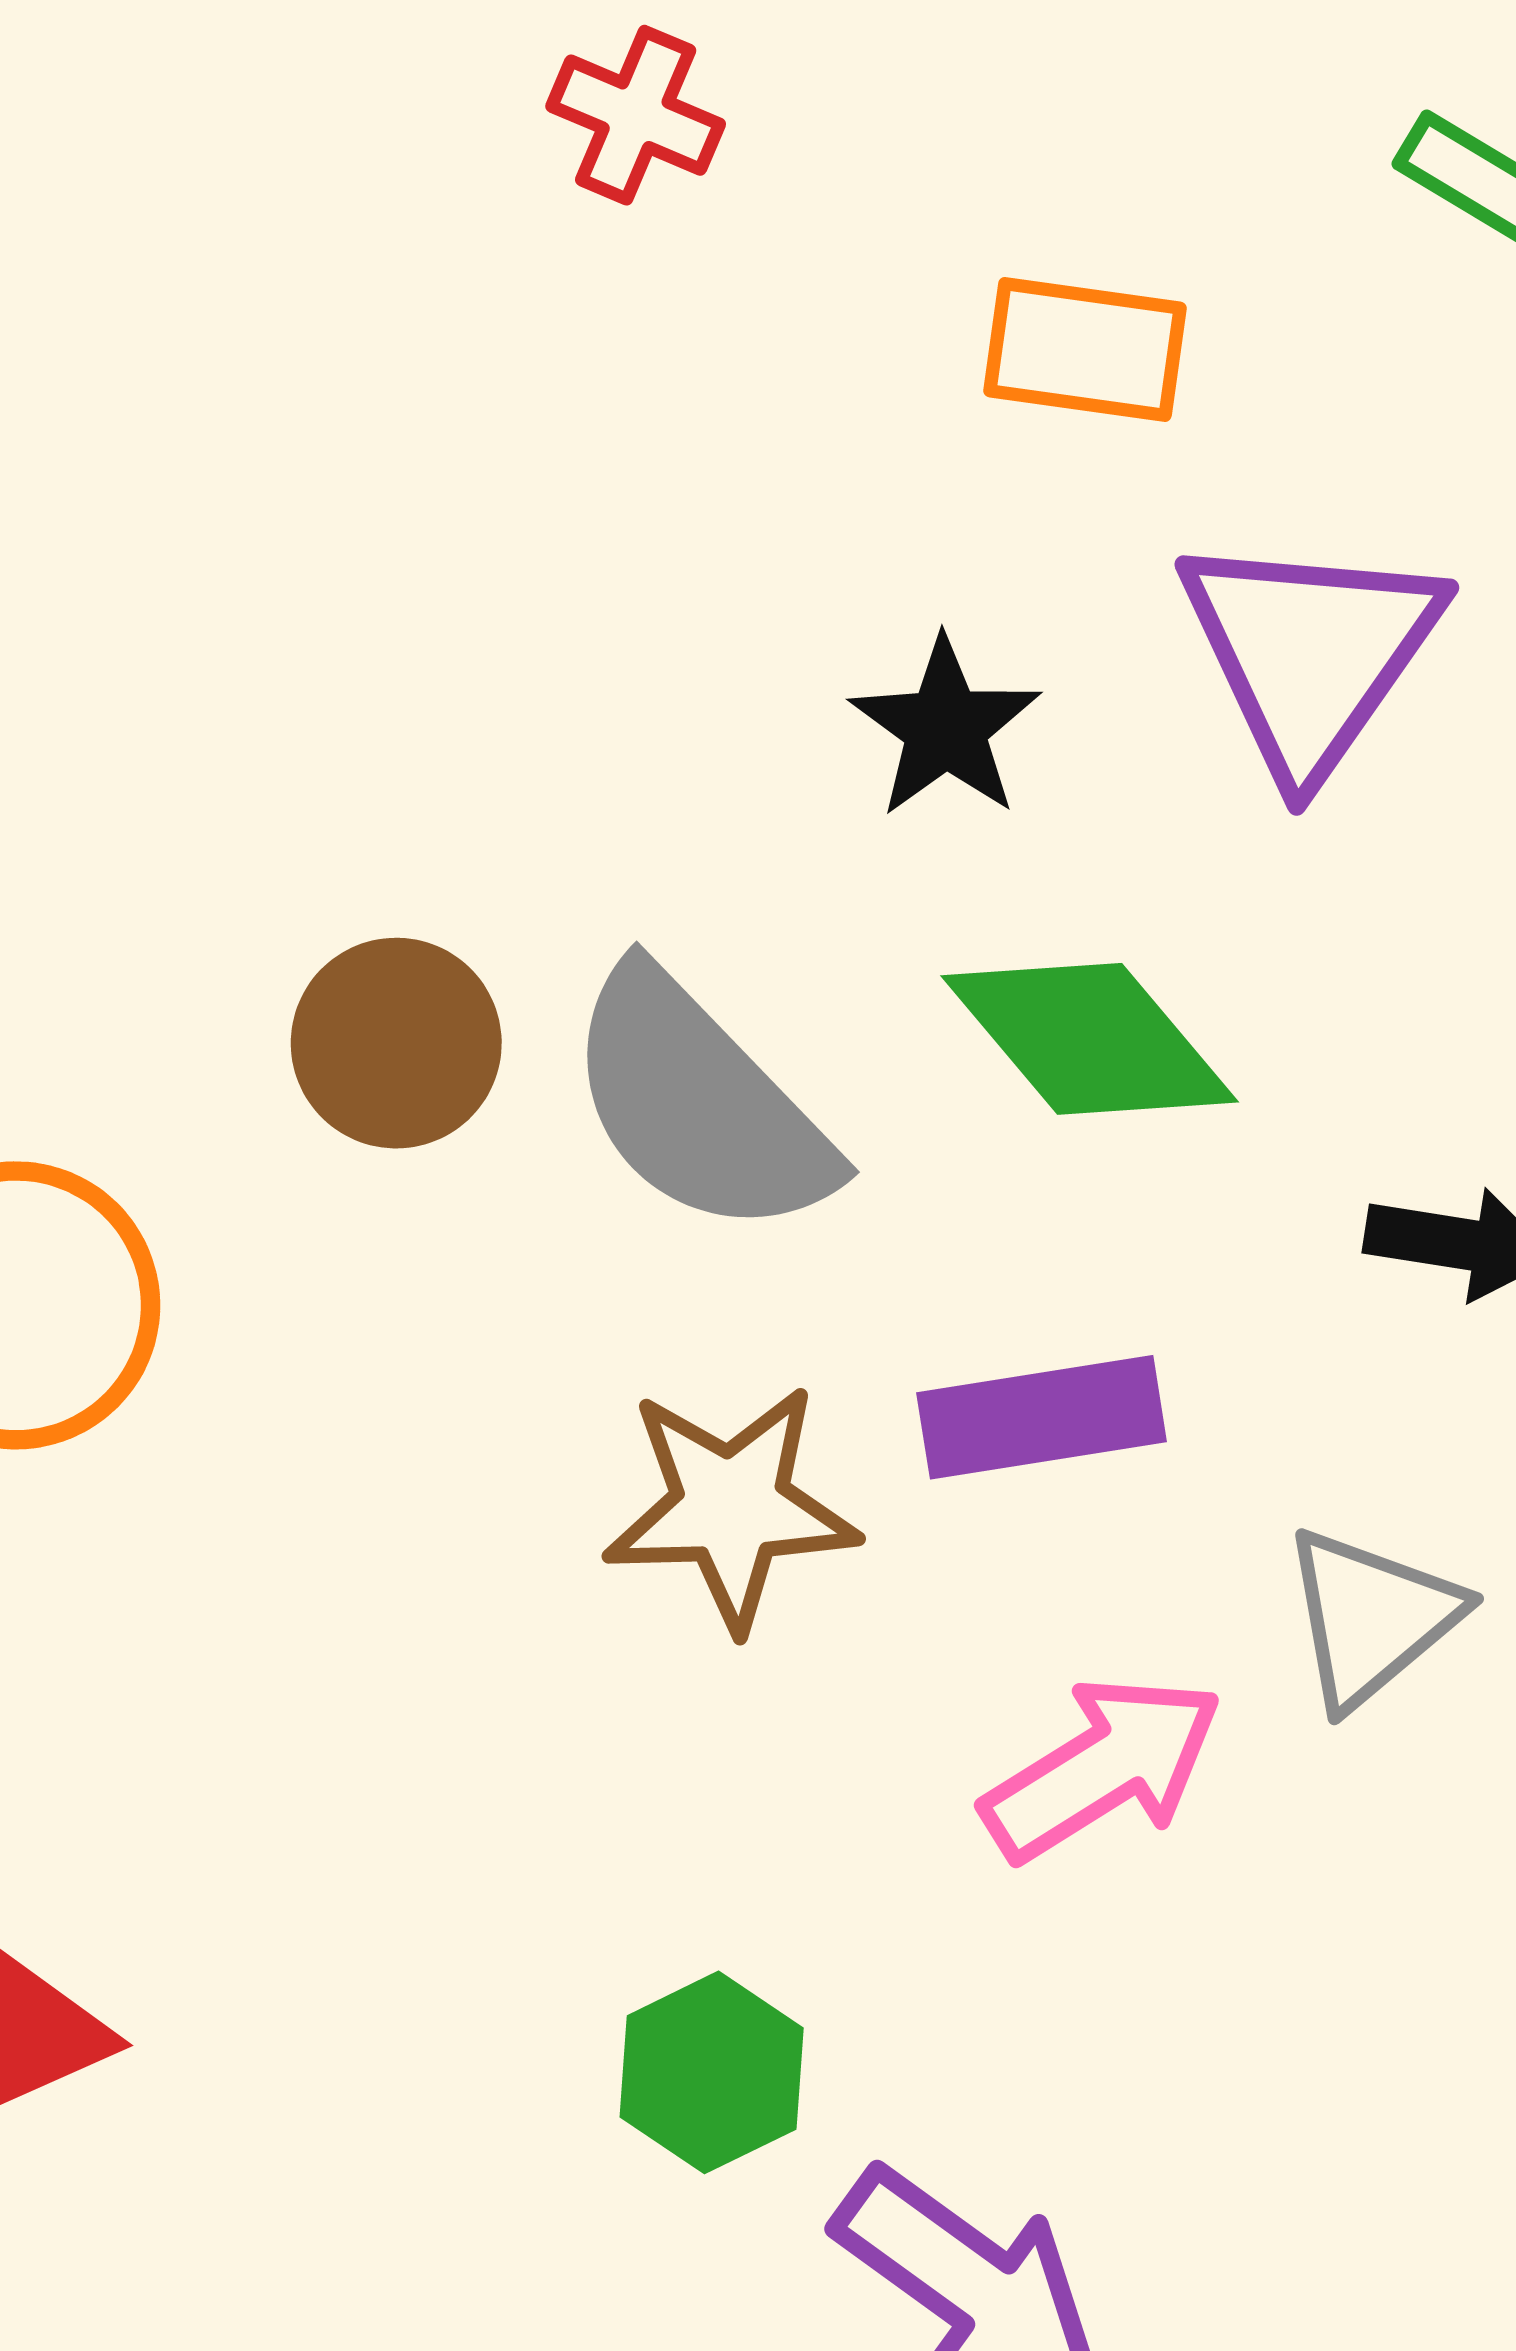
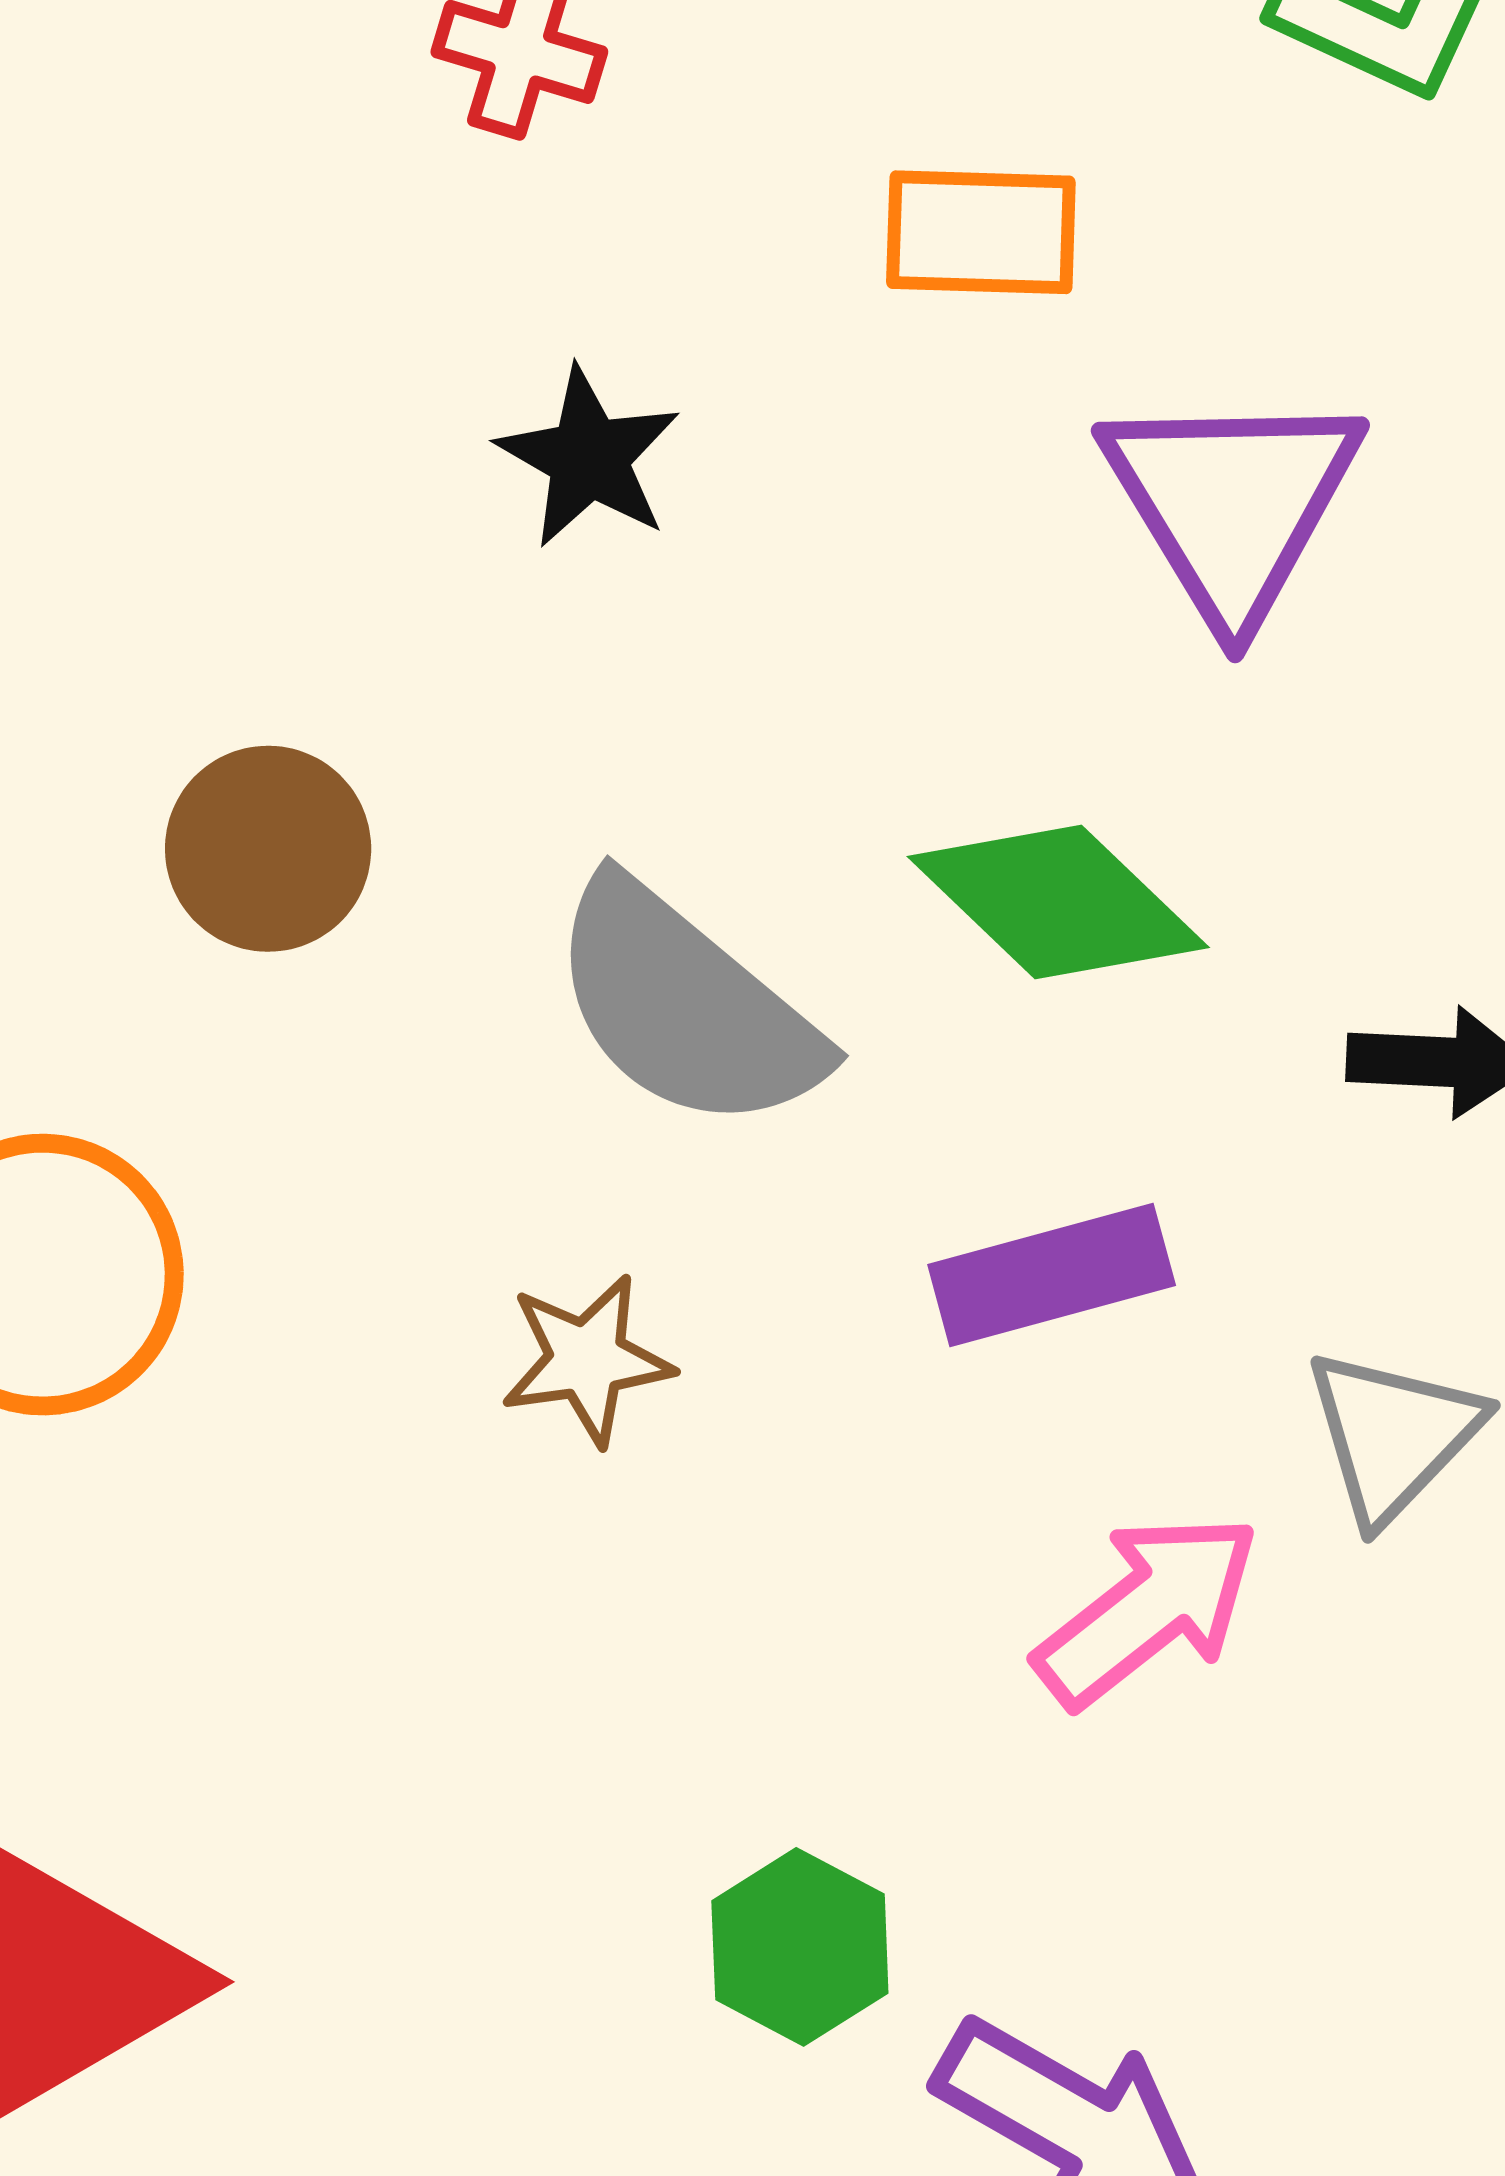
black star: (945, 728) -> (589, 458), moved
brown circle: (396, 1043) -> (268, 849), moved
brown star: (731, 1507) -> (587, 1360), moved, size x0.7

